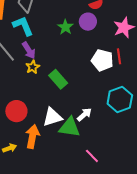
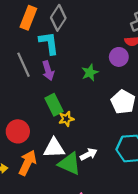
green star: (65, 27) -> (90, 73), moved
yellow star: (33, 67) -> (66, 119), moved
green rectangle: (58, 79) -> (54, 105), moved

